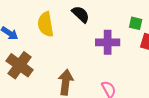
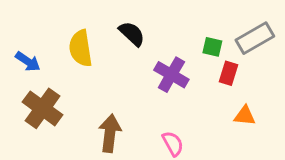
purple cross: (108, 42) -> (171, 75), turned 30

